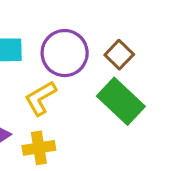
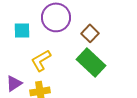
purple circle: (65, 53) -> (56, 17), moved

